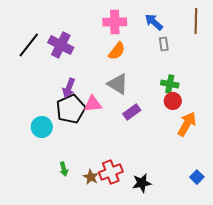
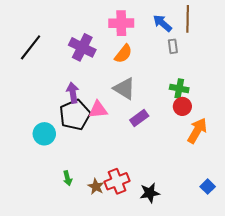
brown line: (196, 21) -> (188, 19), moved
purple cross: (61, 45) -> (82, 47), moved
purple arrow: (69, 88) -> (73, 93), turned 150

